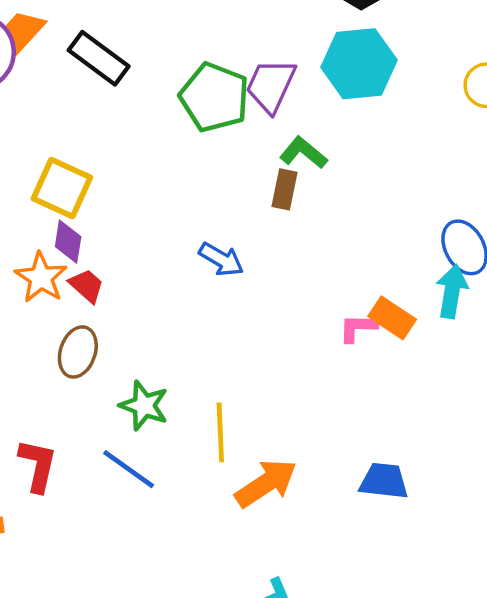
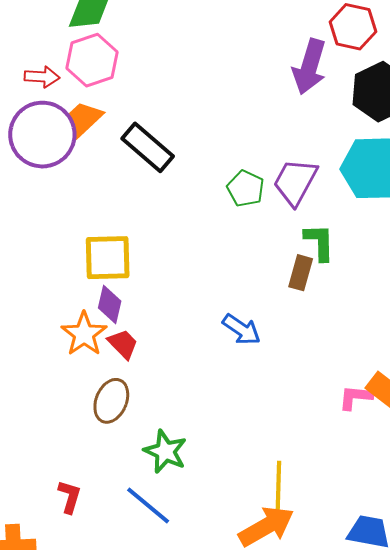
green pentagon: (214, 97) -> (246, 189), size x0.6
green L-shape: (304, 153) -> (319, 242), turned 45
yellow square: (62, 188) -> (108, 258), turned -30
yellow line: (220, 432) -> (278, 487), moved
red L-shape: (38, 465) -> (70, 497), size x0.7

